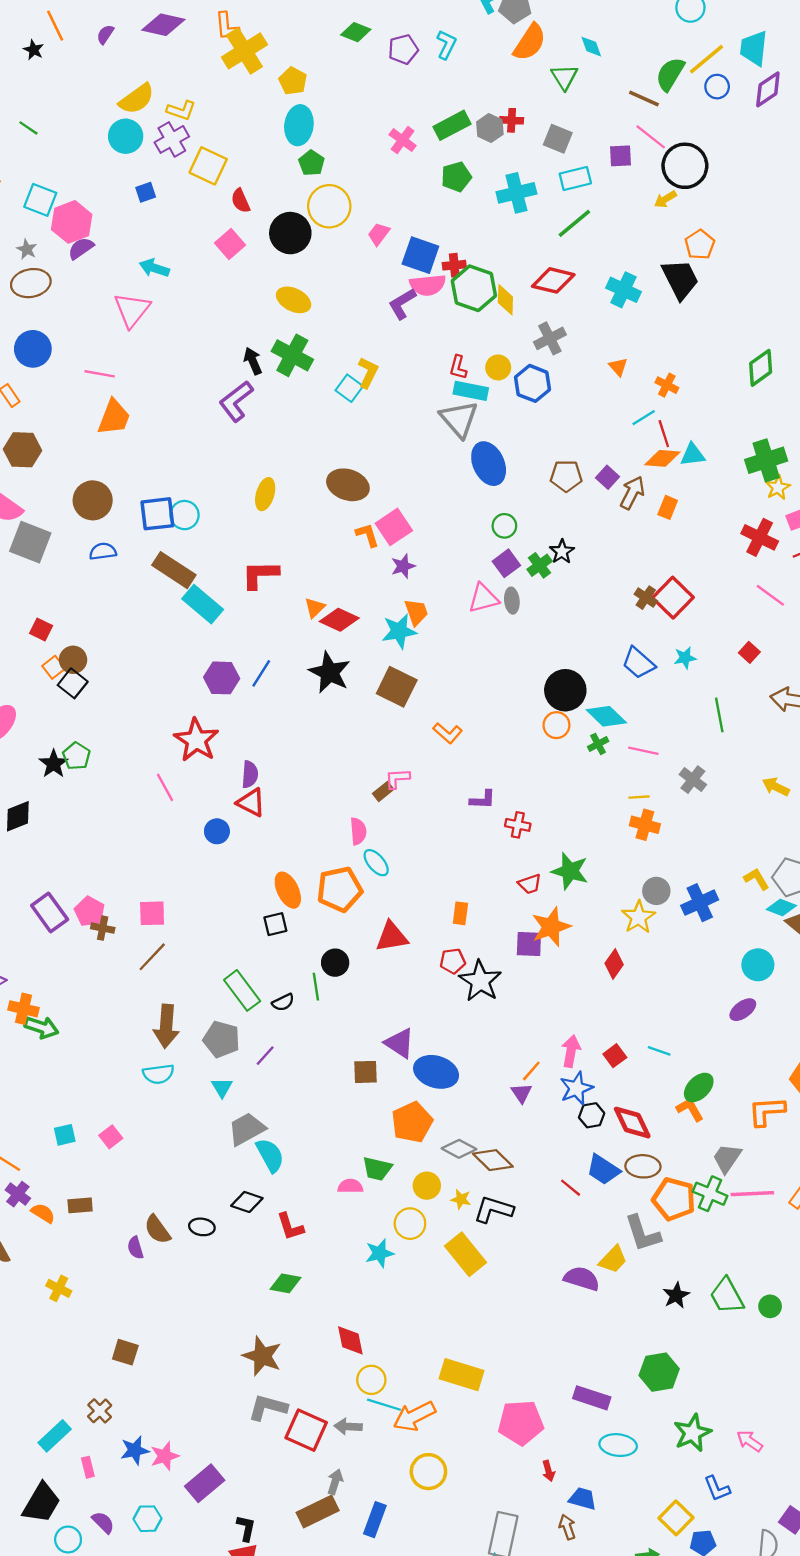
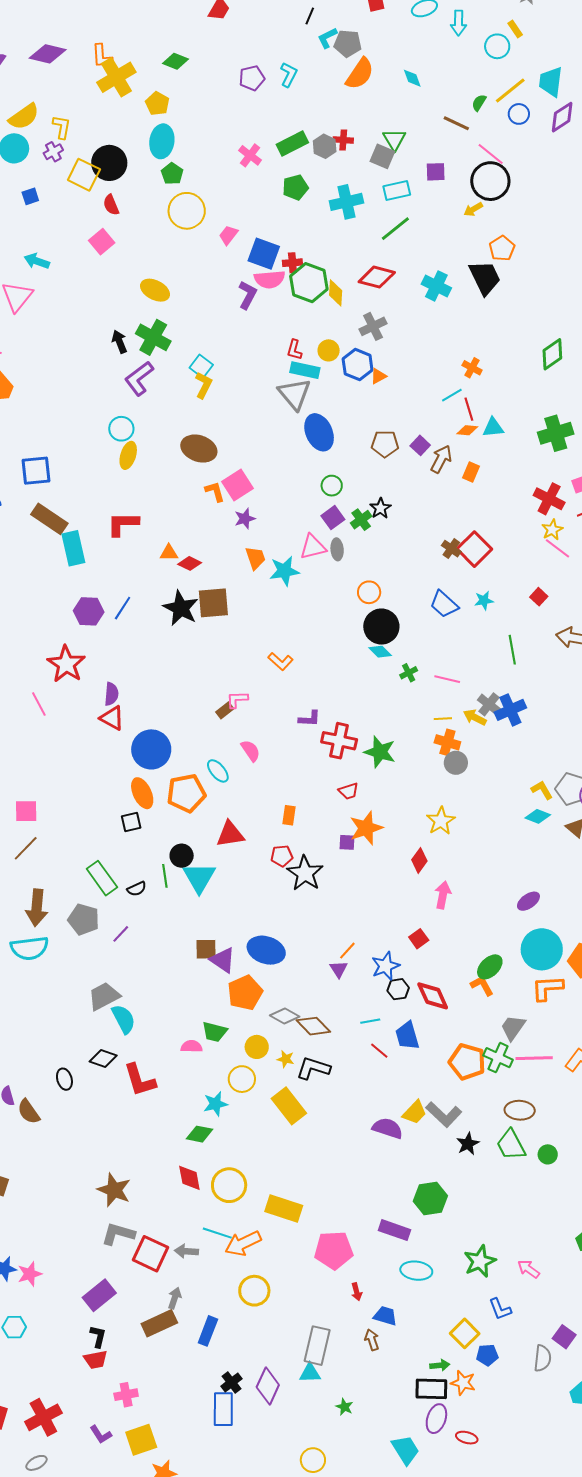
green diamond: (356, 32) -> (175, 61), moved
green semicircle: (670, 74) -> (479, 103), size x0.6
green triangle: (564, 77) -> (394, 140), moved
yellow L-shape: (181, 110) -> (62, 127), turned -100
pink line: (651, 137) -> (491, 154), moved
purple cross: (172, 139) -> (53, 152), size x0.7
black circle: (290, 233) -> (109, 163), moved
purple L-shape: (402, 304) -> (248, 295), turned 148
orange triangle: (618, 367) -> (378, 376), moved, turned 42
yellow L-shape: (368, 372) -> (204, 385), moved
purple L-shape: (236, 401) -> (139, 378), moved
orange diamond: (662, 458) -> (467, 430), size x0.7
yellow star: (778, 488) -> (552, 530), moved
cyan circle: (185, 515) -> (121, 429), moved
cyan rectangle: (203, 604) -> (73, 548), turned 36
orange triangle: (315, 608) -> (169, 553), turned 42
red diamond: (339, 620) -> (190, 563), size x0.7
cyan star: (399, 631) -> (284, 571), moved
brown square: (397, 687) -> (213, 603), moved, turned -32
cyan diamond: (606, 716) -> (380, 652), moved, size x0.7
orange circle: (556, 725) -> (369, 592), moved
yellow arrow: (776, 787) -> (475, 717), moved
red cross: (518, 825) -> (339, 741), size x1.6
blue circle: (217, 831) -> (151, 749), moved, size x1.8
pink semicircle: (358, 831) -> (251, 751), moved, turned -30
green star: (570, 871) -> (380, 752), moved
gray circle: (656, 891) -> (456, 763), moved
blue cross: (700, 903) -> (510, 710), moved
cyan diamond: (781, 908) -> (538, 816), moved
purple square: (529, 944) -> (347, 842), size x0.7
cyan circle: (758, 965) -> (542, 949), moved, size x1.5
purple triangle: (400, 1043) -> (223, 960), moved
pink arrow: (571, 1051) -> (443, 895), moved
cyan line: (659, 1051) -> (370, 1021), moved, turned -30
cyan semicircle: (158, 1074) -> (29, 948), size x1.4
cyan triangle: (222, 1088) -> (199, 877), moved, size x1.8
brown ellipse: (643, 1166) -> (520, 1110), moved
blue trapezoid: (603, 1170) -> (407, 1036), turned 40
black ellipse: (202, 1227) -> (64, 1079), turned 65
red L-shape: (290, 1227) -> (140, 1080), size x1.4
brown semicircle: (157, 1229) -> (29, 1112), moved
gray L-shape: (643, 1233) -> (444, 1114), moved, turned -30
green diamond: (286, 1283) -> (200, 1134), moved
green hexagon: (659, 1372) -> (430, 1199), moved
yellow circle: (371, 1380) -> (229, 1185), moved, size x1.4
purple rectangle: (205, 1483) -> (99, 1295), moved

